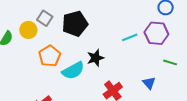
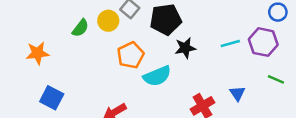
black star: (95, 58) -> (185, 48), moved
blue triangle: (149, 83) -> (237, 93), moved

